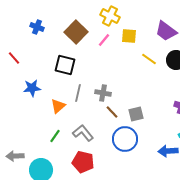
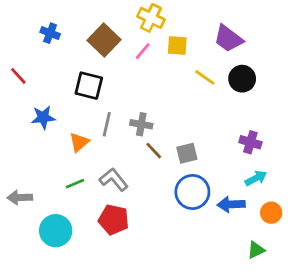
green line: (55, 136) -> (75, 184), turned 32
blue circle: (125, 139) -> (192, 192), moved
gray arrow: (15, 156) -> (20, 197), moved

